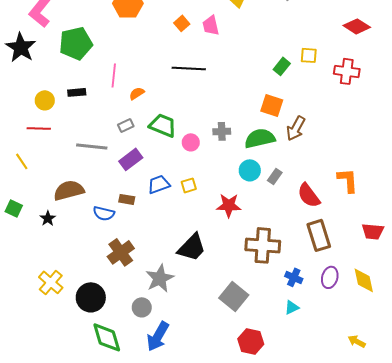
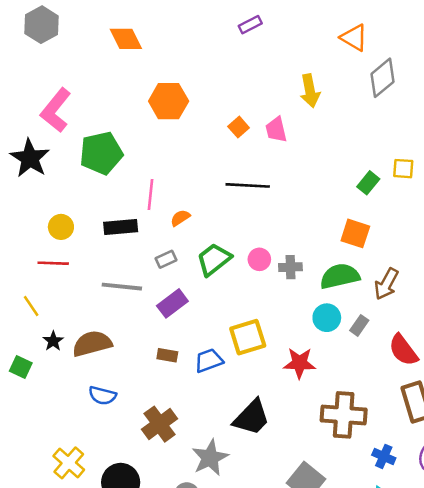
black rectangle: (77, 92) -> (121, 227), moved, size x1.4
green trapezoid: (163, 125) -> (214, 259), turned -60
brown arrow: (296, 128) -> (386, 284), moved
pink circle: (191, 142) -> (259, 259), moved
blue trapezoid: (159, 184) -> (209, 360), moved
yellow square: (189, 185) -> (248, 337), size x1.8
blue semicircle: (104, 213) -> (102, 395), moved
black star: (48, 218) -> (53, 341), moved

